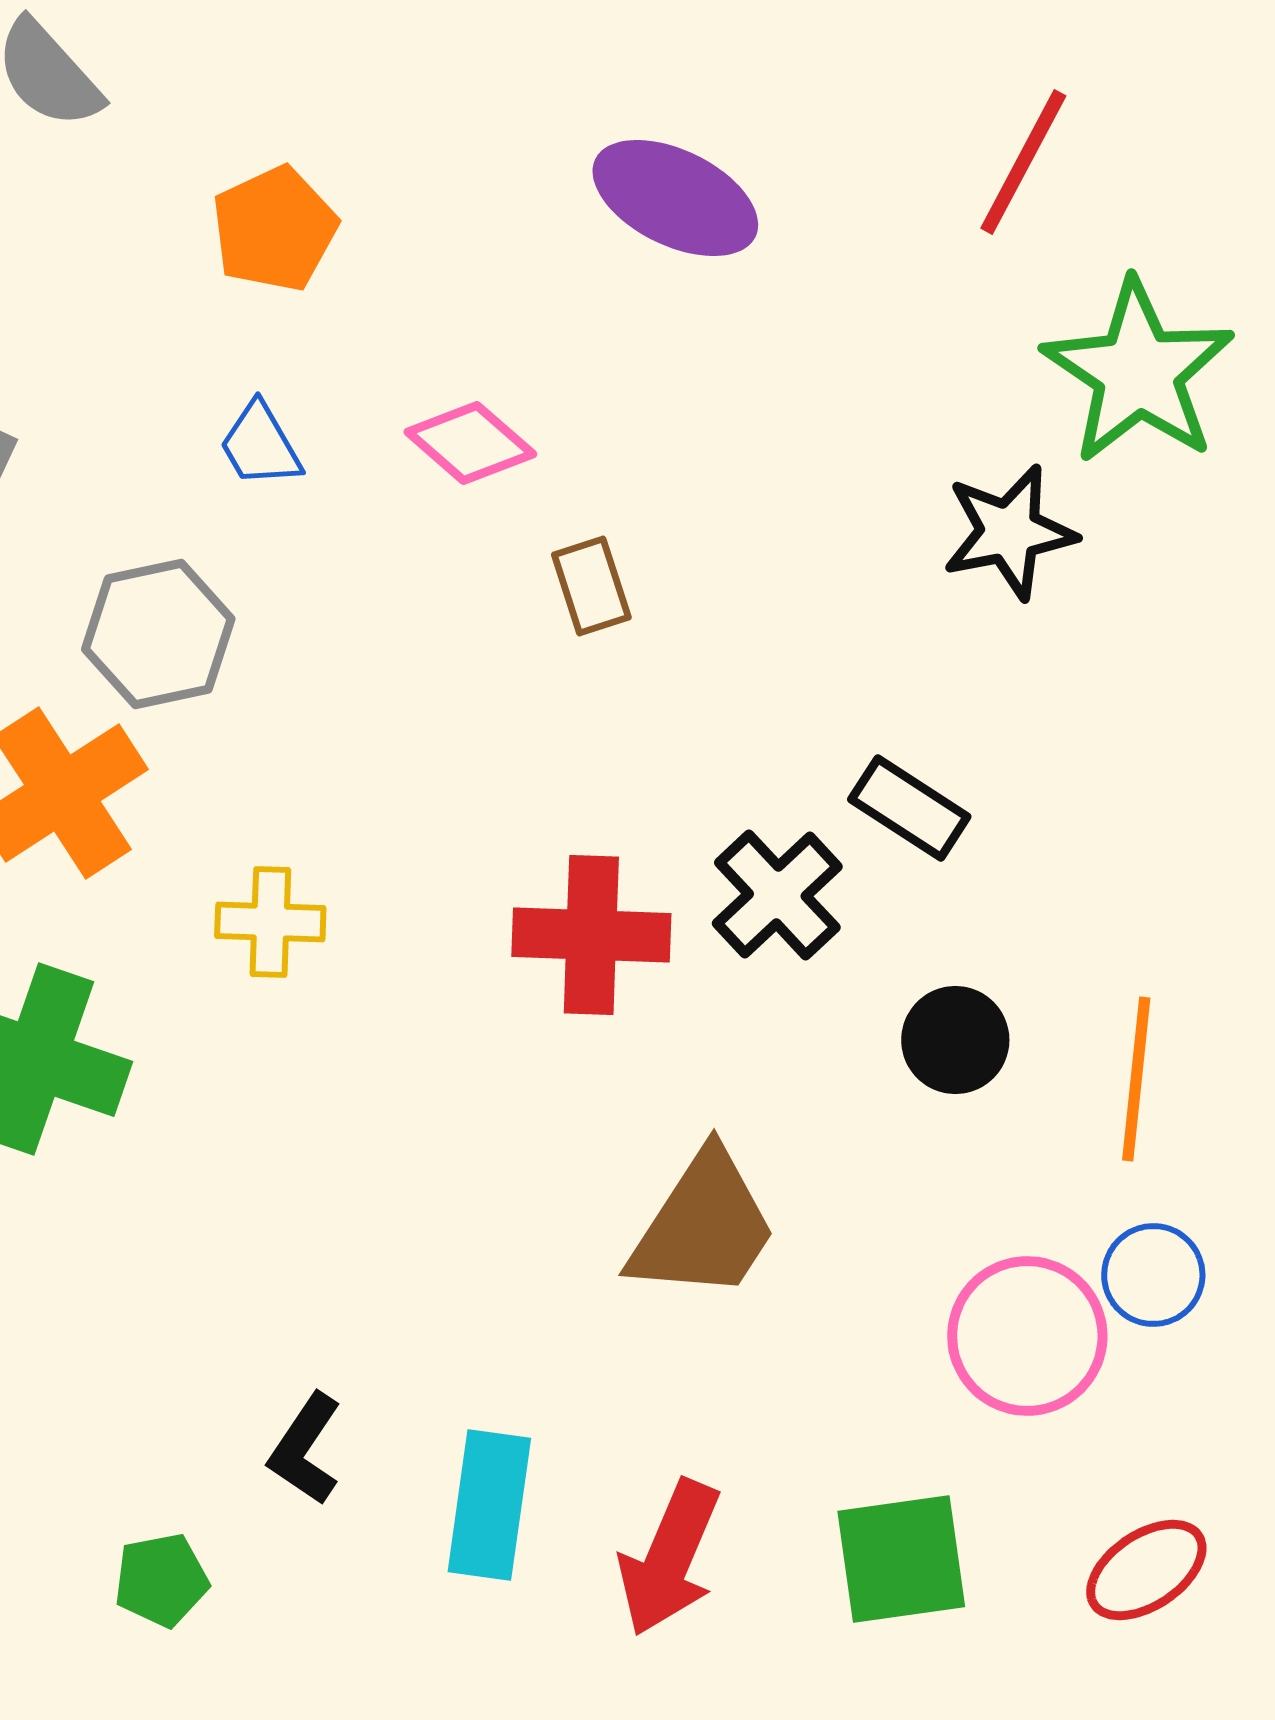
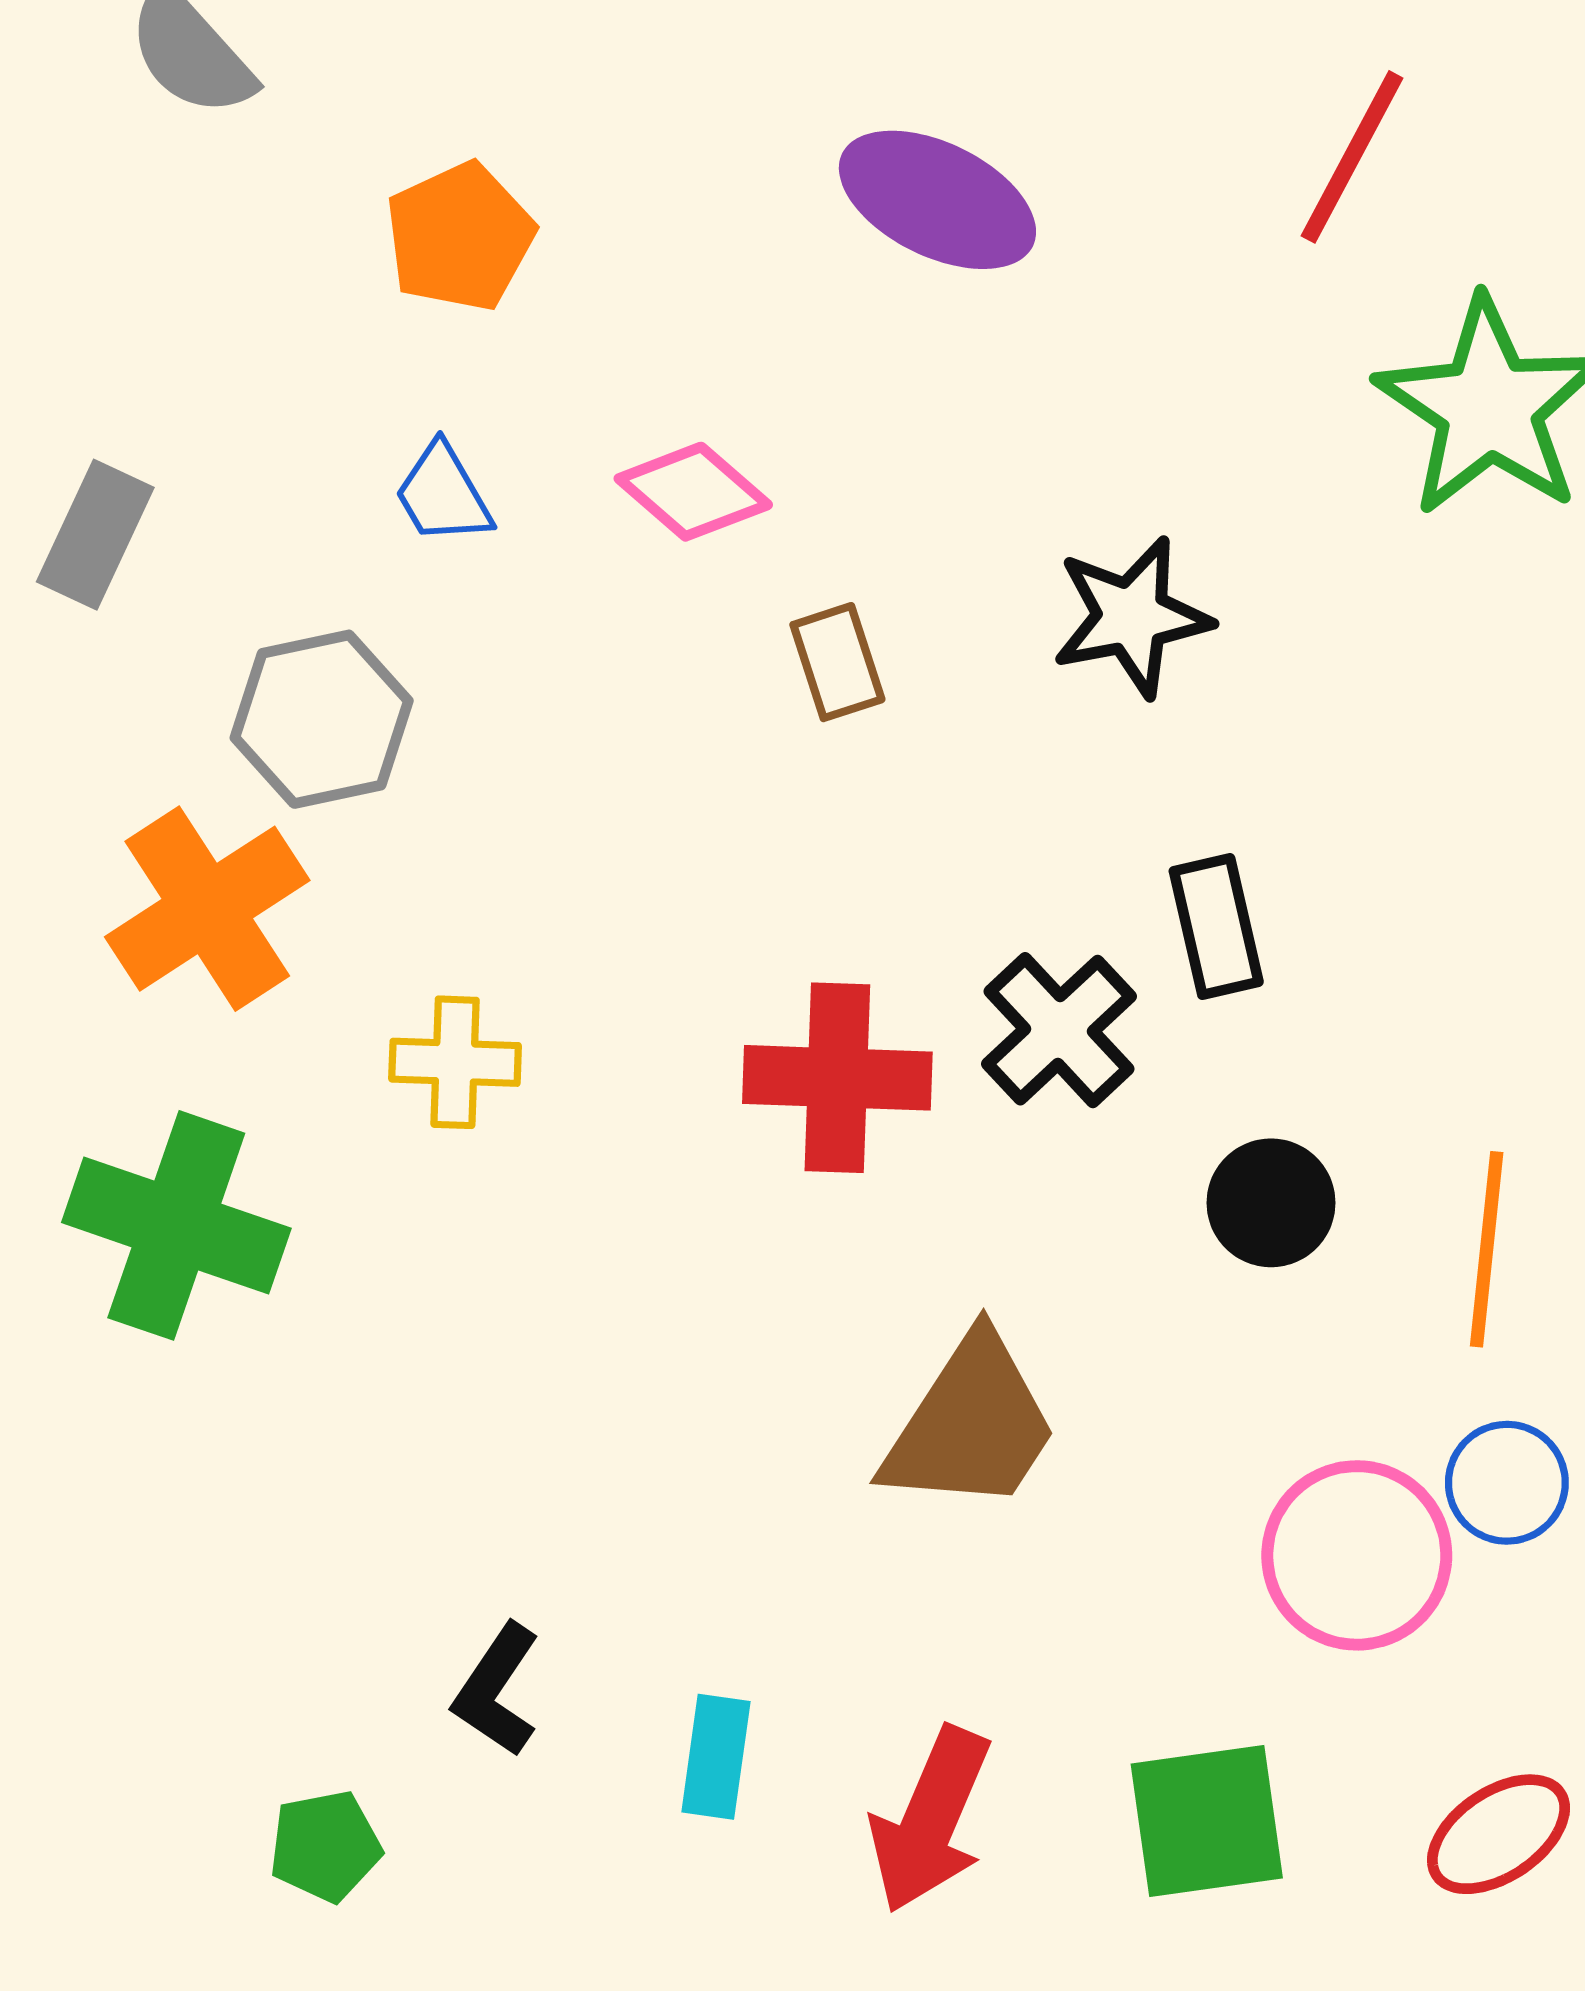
black star: (1009, 532) -> (1132, 617), moved
black rectangle: (909, 808) -> (1216, 926), turned 44
cyan rectangle: (489, 1505) -> (716, 1757), size x0.7

